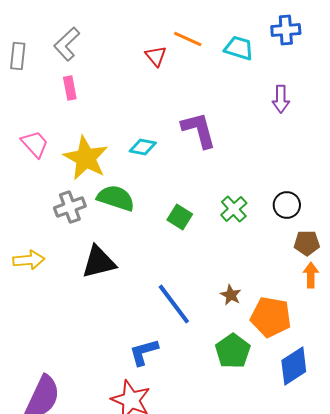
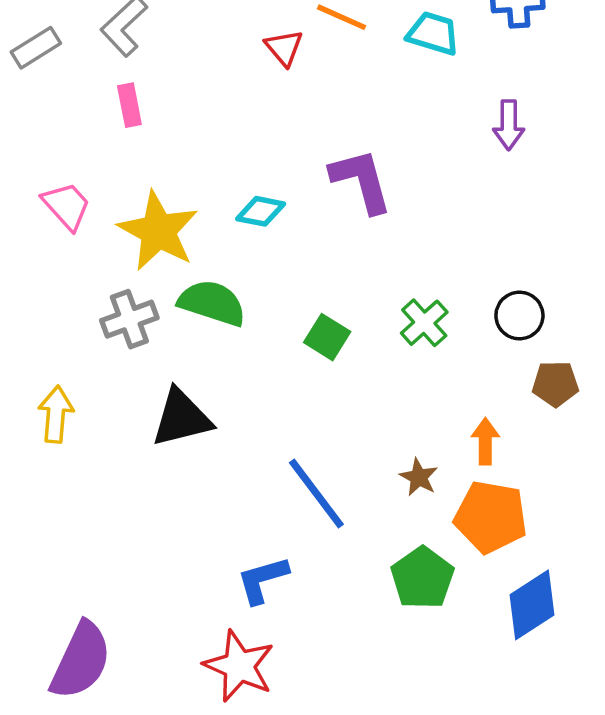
gray rectangle: (18, 56) -> (36, 48), turned 52
yellow arrow: (29, 260) -> (56, 414), turned -80
orange arrow: (311, 275) -> (485, 441), moved

